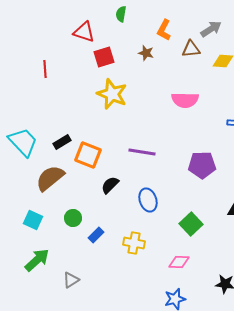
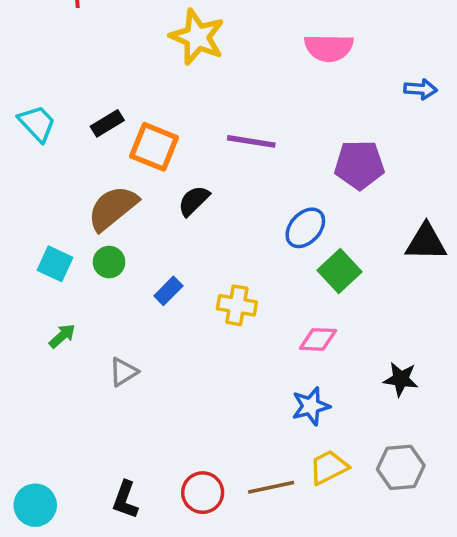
cyan trapezoid: (23, 142) -> (37, 123), size x0.7
brown semicircle: (50, 178) -> (113, 208), moved
blue ellipse: (148, 200) -> (305, 228), moved, turned 60
green circle: (73, 218) -> (109, 262), moved
green arrow: (37, 260) -> (62, 336), size x0.6

